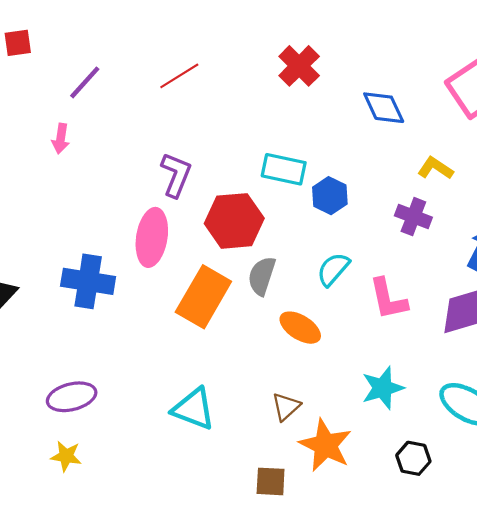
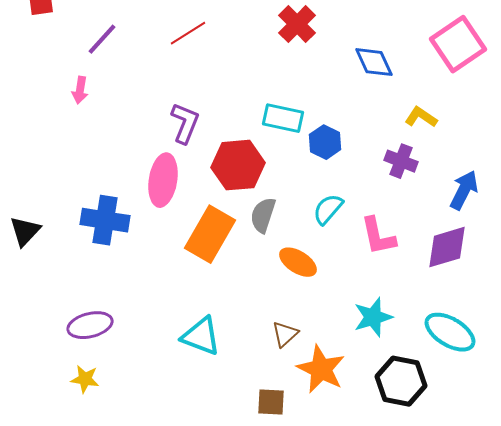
black hexagon: (413, 458) -> (401, 381), size x1.6

